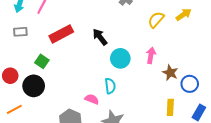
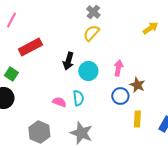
yellow semicircle: (156, 20) -> (91, 33), moved
black arrow: (100, 37) -> (68, 61), moved, turned -126
blue circle: (190, 84) -> (120, 96), moved
pink semicircle: (92, 99) -> (59, 102), moved

